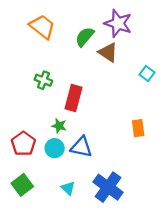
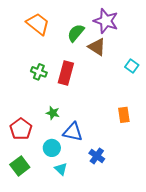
red rectangle: (74, 98) -> (66, 73), moved
cyan circle: (55, 148) -> (52, 148), moved
blue cross: (108, 187) -> (97, 156), moved, size x0.6

